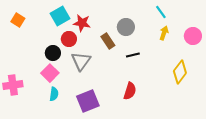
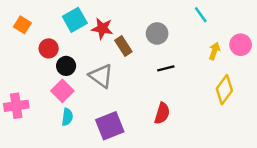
yellow arrow: (164, 33) -> (214, 51), moved
red circle: (69, 39) -> (49, 48), moved
brown rectangle: (108, 41) -> (123, 46), moved
gray triangle: (81, 61) -> (101, 76), turned -30

